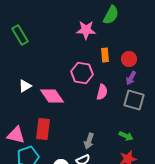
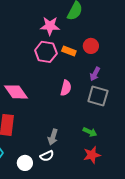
orange rectangle: (105, 55) -> (69, 51), turned -64
red circle: (129, 59) -> (91, 46), moved
pink hexagon: (82, 73) -> (46, 52), moved

